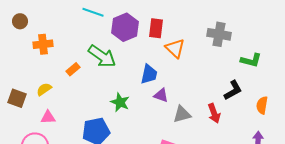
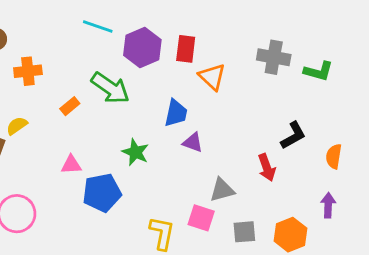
green L-shape: (251, 60) -> (318, 71), moved
yellow semicircle: (44, 89) -> (17, 126), moved
gray triangle: (182, 114) -> (222, 190), moved
pink triangle: (48, 117) -> (71, 165), moved

